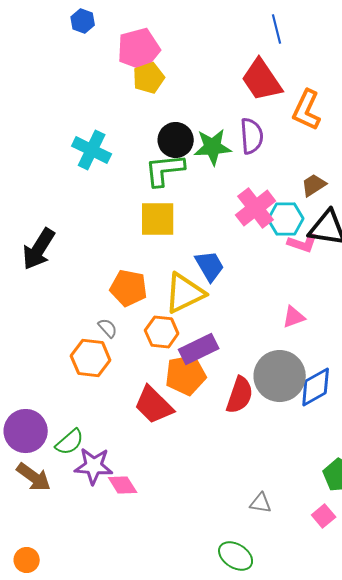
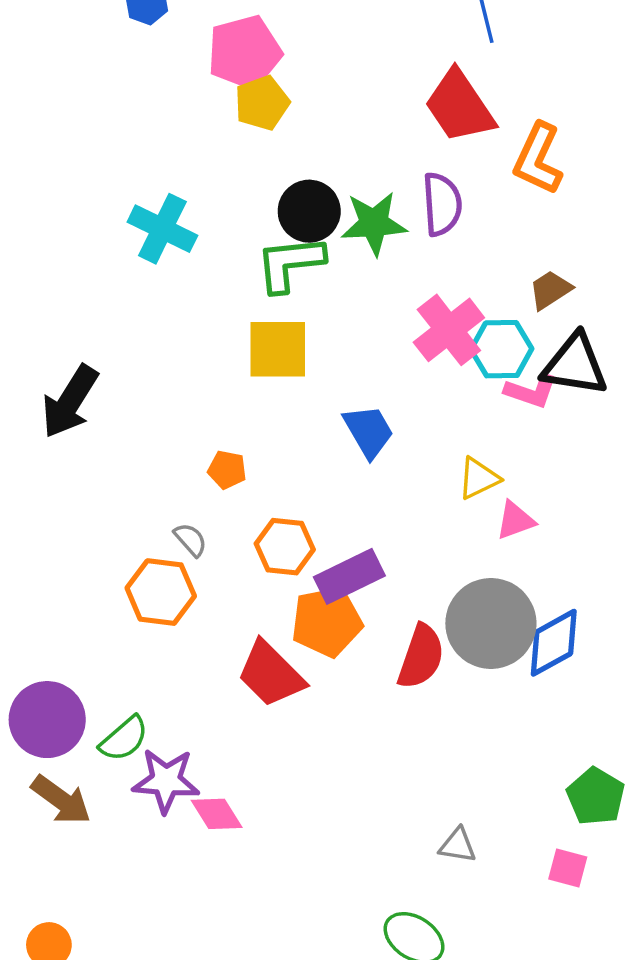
orange pentagon: (129, 288) -> (227, 470), size x0.6
yellow triangle: (185, 293) -> (479, 478), moved, size x0.6
pink square: (324, 516) -> (568, 868), turned -35

